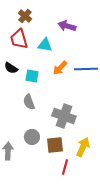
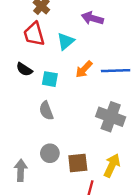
cyan triangle: (45, 45) -> (66, 41), turned -49
gray cross: (64, 116) -> (111, 117), moved

